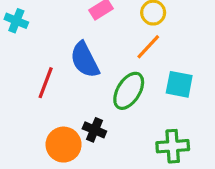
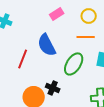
orange line: (148, 47) -> (86, 37), turned 48

